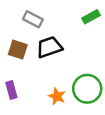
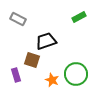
gray rectangle: (33, 19) -> (18, 19), moved
brown square: (18, 50) -> (32, 60), moved

